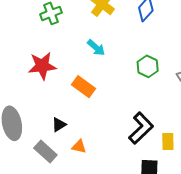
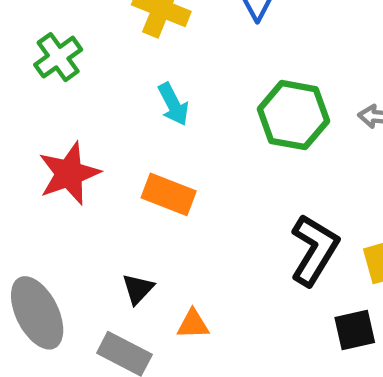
cyan arrow: (96, 48) -> (173, 104), turned 36
green hexagon: (148, 66) -> (293, 115), size x1.4

